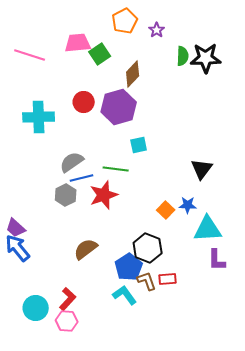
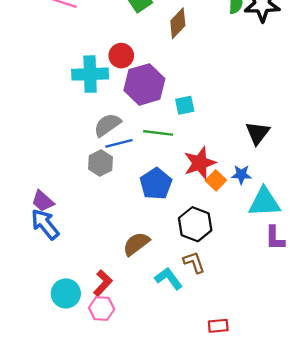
purple hexagon: (119, 107) -> (144, 84), moved
cyan cross: (39, 117) -> (90, 74), moved
red star: (104, 195) -> (200, 163), moved
brown semicircle: (86, 249) -> (136, 244), moved
blue pentagon: (129, 267) -> (156, 184), moved
red rectangle: (168, 279) -> (218, 326), moved

